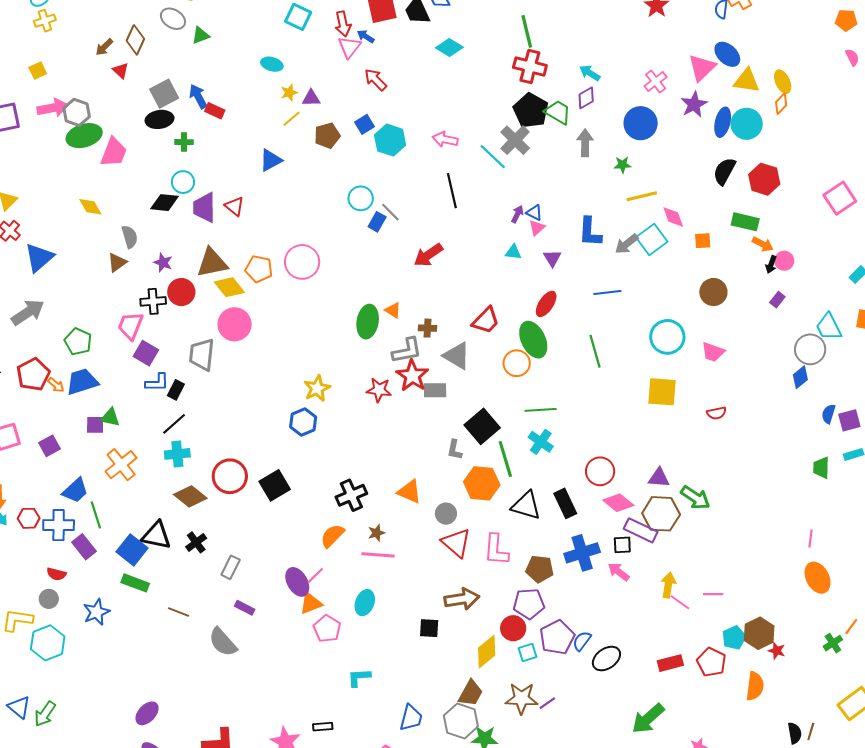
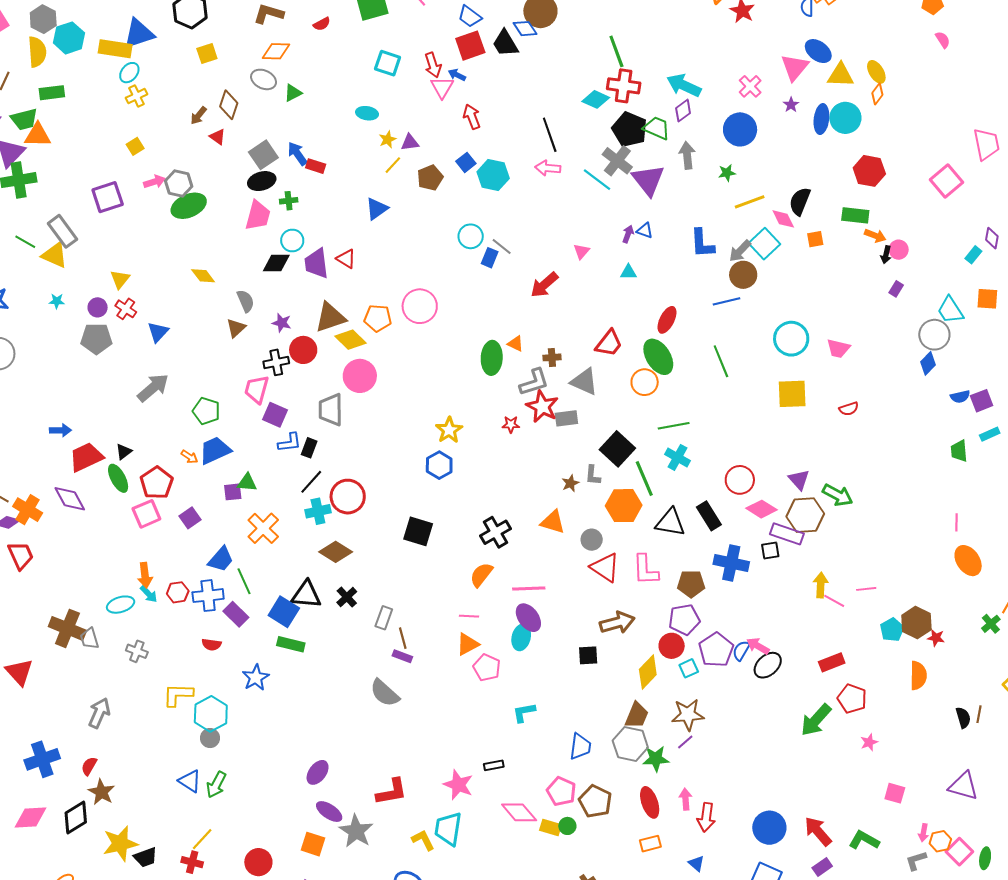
cyan diamond: (449, 47) -> (596, 99), moved
cyan arrow: (590, 73) -> (684, 85), size x1.6
red arrow: (376, 80) -> (472, 117), turned 30
purple star: (694, 104) -> (791, 105), size x0.6
pink arrow: (53, 108) -> (154, 182), size x0.7
pink trapezoid: (114, 152) -> (258, 216), moved
black semicircle: (724, 171) -> (800, 201), moved
black line: (452, 191) -> (550, 135), moved
pink triangle: (537, 228) -> (581, 251), moved
blue triangle: (39, 258) -> (158, 332), size x0.7
purple triangle: (552, 258) -> (648, 180), moved, size x1.8
brown circle: (713, 292) -> (743, 275), moved
red pentagon: (33, 374) -> (157, 483), moved
red star: (379, 390) -> (511, 424), size x0.7
blue semicircle: (829, 414) -> (960, 397), turned -114
red circle: (230, 476) -> (348, 497), moved
purple triangle: (659, 478) -> (799, 480), turned 50
black square: (275, 485) -> (418, 531), turned -36
brown star: (376, 533) -> (570, 483), moved
blue cross: (582, 553) -> (731, 563), turned 36
pink arrow: (619, 572) -> (758, 646), moved
pink line: (315, 575) -> (469, 616), turned 54
purple ellipse: (297, 582) -> (528, 618), moved
gray circle: (49, 599) -> (210, 738), moved
brown line: (178, 612) -> (403, 638), moved, turned 60
red pentagon: (711, 662) -> (852, 699), moved
purple line: (547, 703) -> (685, 742), moved

